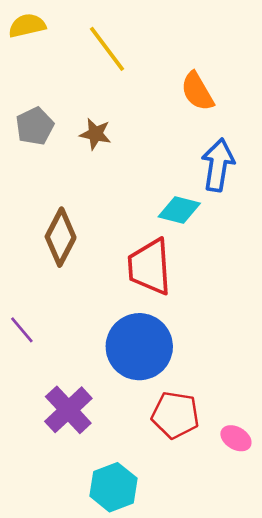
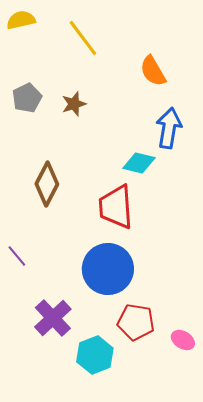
brown star: (95, 134) -> (74, 104), turned -30
cyan hexagon: (113, 487) -> (95, 355), moved

